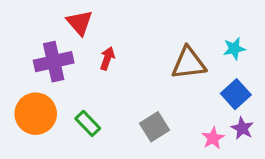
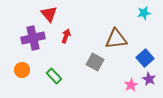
cyan star: (234, 49) -> (144, 13), moved
orange circle: (36, 114) -> (22, 70), size x0.6
gray square: (154, 127) -> (95, 62), moved, turned -30

